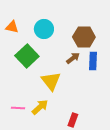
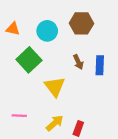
brown hexagon: (84, 37) -> (81, 23), moved
brown arrow: (73, 58) -> (78, 62), turned 104
yellow arrow: (40, 107) -> (55, 123), moved

